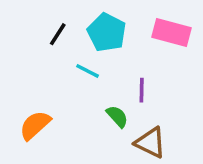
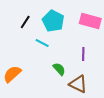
purple line: (142, 90) -> (83, 54), moved

